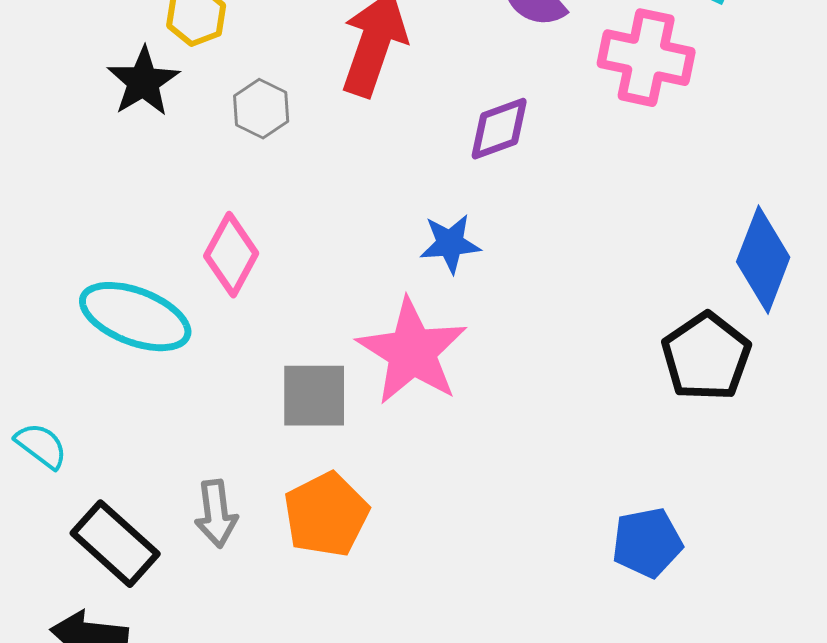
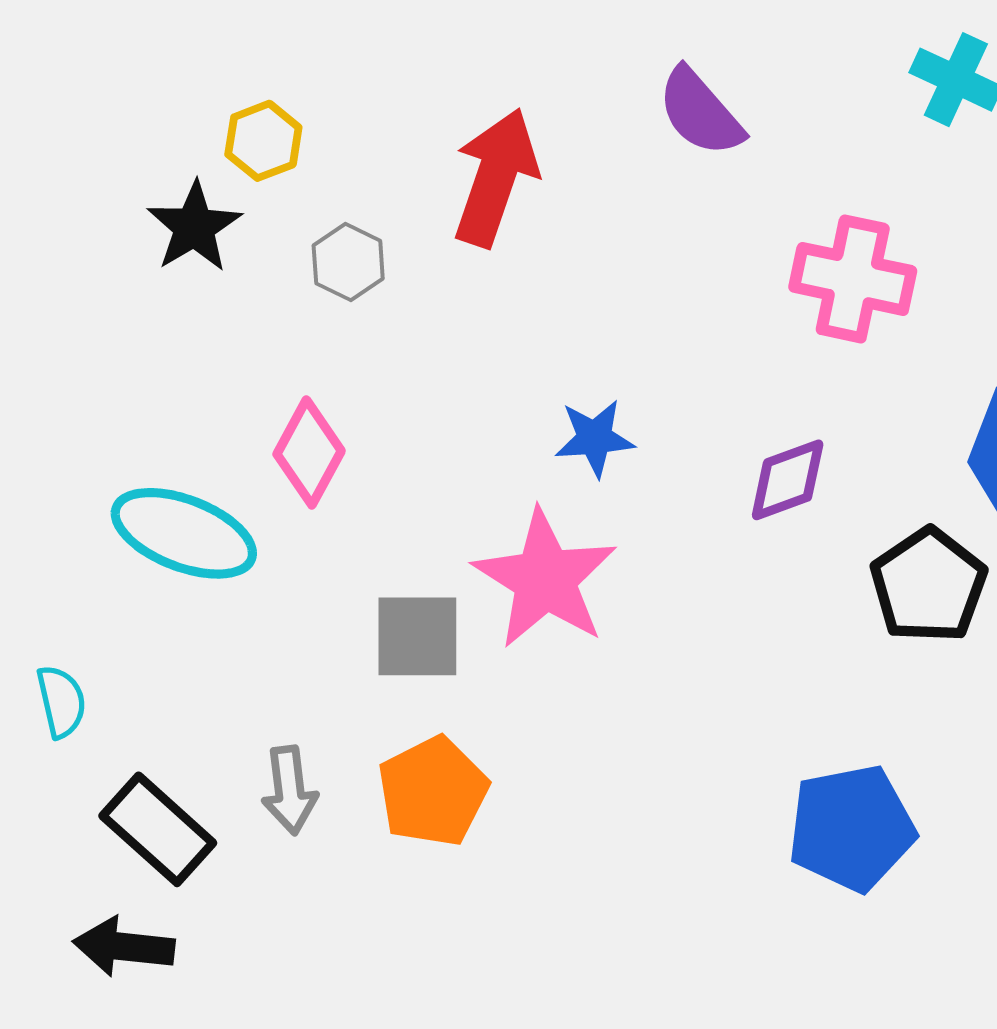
pink cross: (646, 58) -> (853, 279), moved
purple diamond: (499, 129) -> (788, 480), moved
cyan semicircle: (41, 446) -> (61, 702), turned 40
blue pentagon: (647, 543) -> (852, 828), size x1.4

